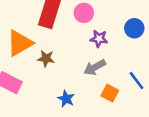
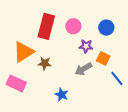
blue circle: (134, 28) -> (106, 28), moved
orange square: (110, 93) -> (103, 58), moved

